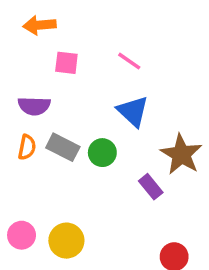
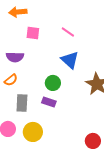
orange semicircle: (27, 147) -> (11, 80), turned 40
gray rectangle: (63, 147) -> (22, 103), moved, turned 66
purple rectangle: (151, 187) -> (49, 102), moved, turned -32

